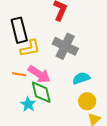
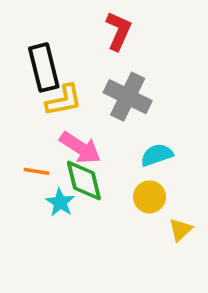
orange line: (19, 74) -> (36, 171), moved
yellow circle: (87, 101) -> (150, 197), moved

